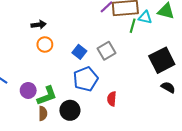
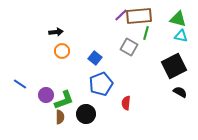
cyan triangle: (145, 17) -> (181, 36), moved
gray square: (106, 51) -> (129, 47), moved, turned -30

